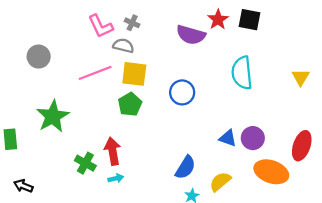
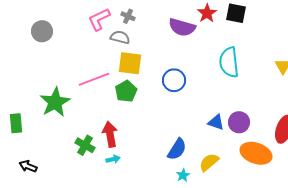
pink L-shape: (101, 26) -> (99, 19), turned 90
gray circle: (39, 57) -> (42, 31), moved
pink line: (95, 73) -> (94, 79), moved

